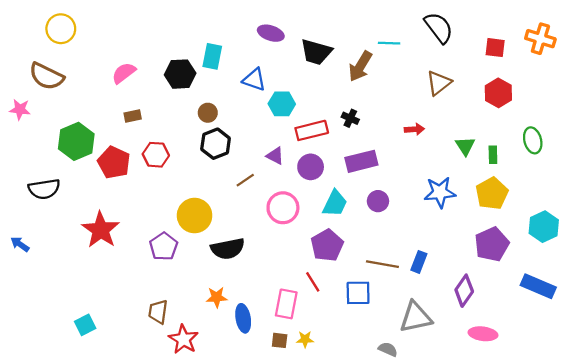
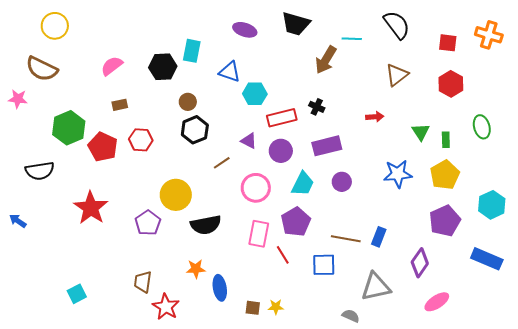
black trapezoid: (316, 52) -> (296, 24), moved
pink rectangle: (286, 304) -> (259, 234), moved
pink ellipse: (483, 334) -> (437, 302), turned -40

